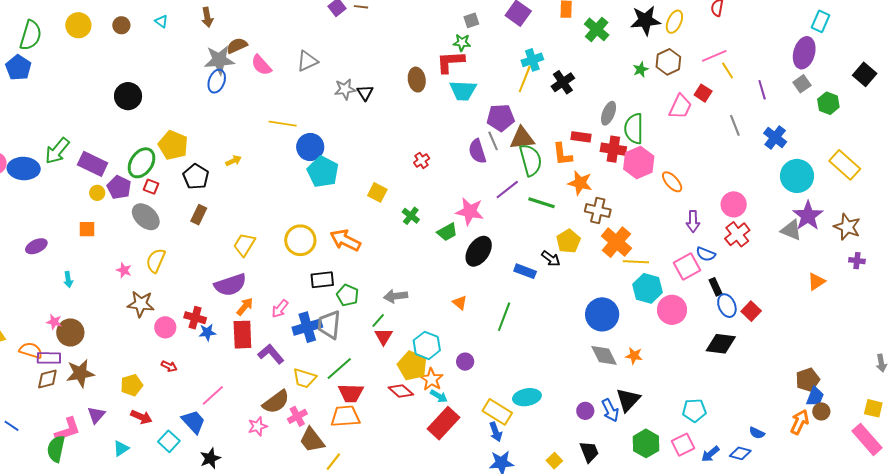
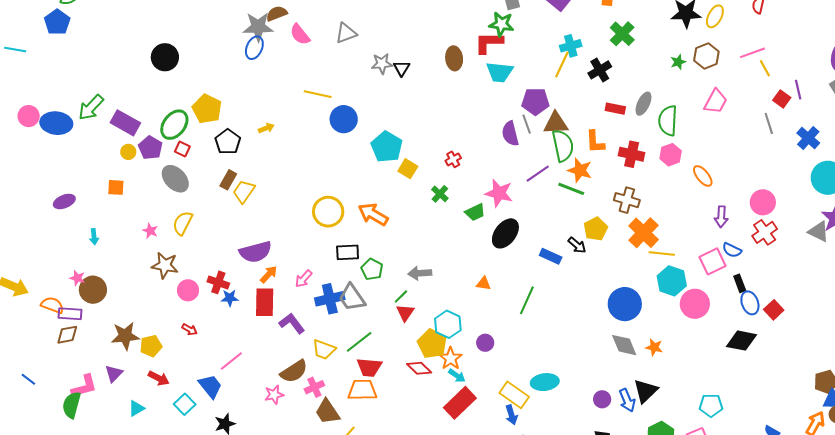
green cross: (597, 29) -> (622, 34), moved
green star: (462, 43) -> (501, 24), size x1.4
red square: (703, 93) -> (782, 99), moved
red rectangle: (581, 137) -> (615, 109), moved
red cross: (613, 149) -> (632, 154), moved
red cross: (422, 160) -> (453, 159), moved
pink hexagon: (639, 163) -> (671, 155), size x0.7
cyan pentagon: (323, 172) -> (387, 147), moved
orange star: (580, 183) -> (580, 170), moved
yellow trapezoid: (244, 245) -> (244, 191), moved
orange triangle: (460, 303) -> (483, 284), turned -35
gray trapezoid: (329, 325) -> (352, 298), turned -44
brown star: (80, 373) -> (125, 336), moved

